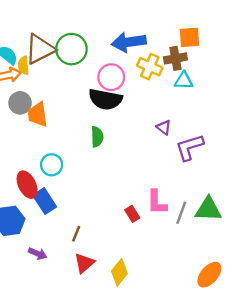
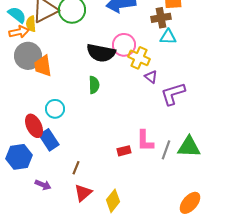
yellow cross: (150, 67) -> (139, 58), moved
pink circle: (111, 77) -> (124, 45), moved
gray circle: (20, 103) -> (28, 56), size x1.4
red rectangle: (132, 214) -> (124, 151), turned -72

